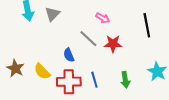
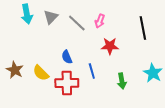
pink arrow: (103, 18) -> (100, 21), turned 80
gray line: (88, 39) -> (77, 23), moved
blue line: (94, 80) -> (92, 71), moved

